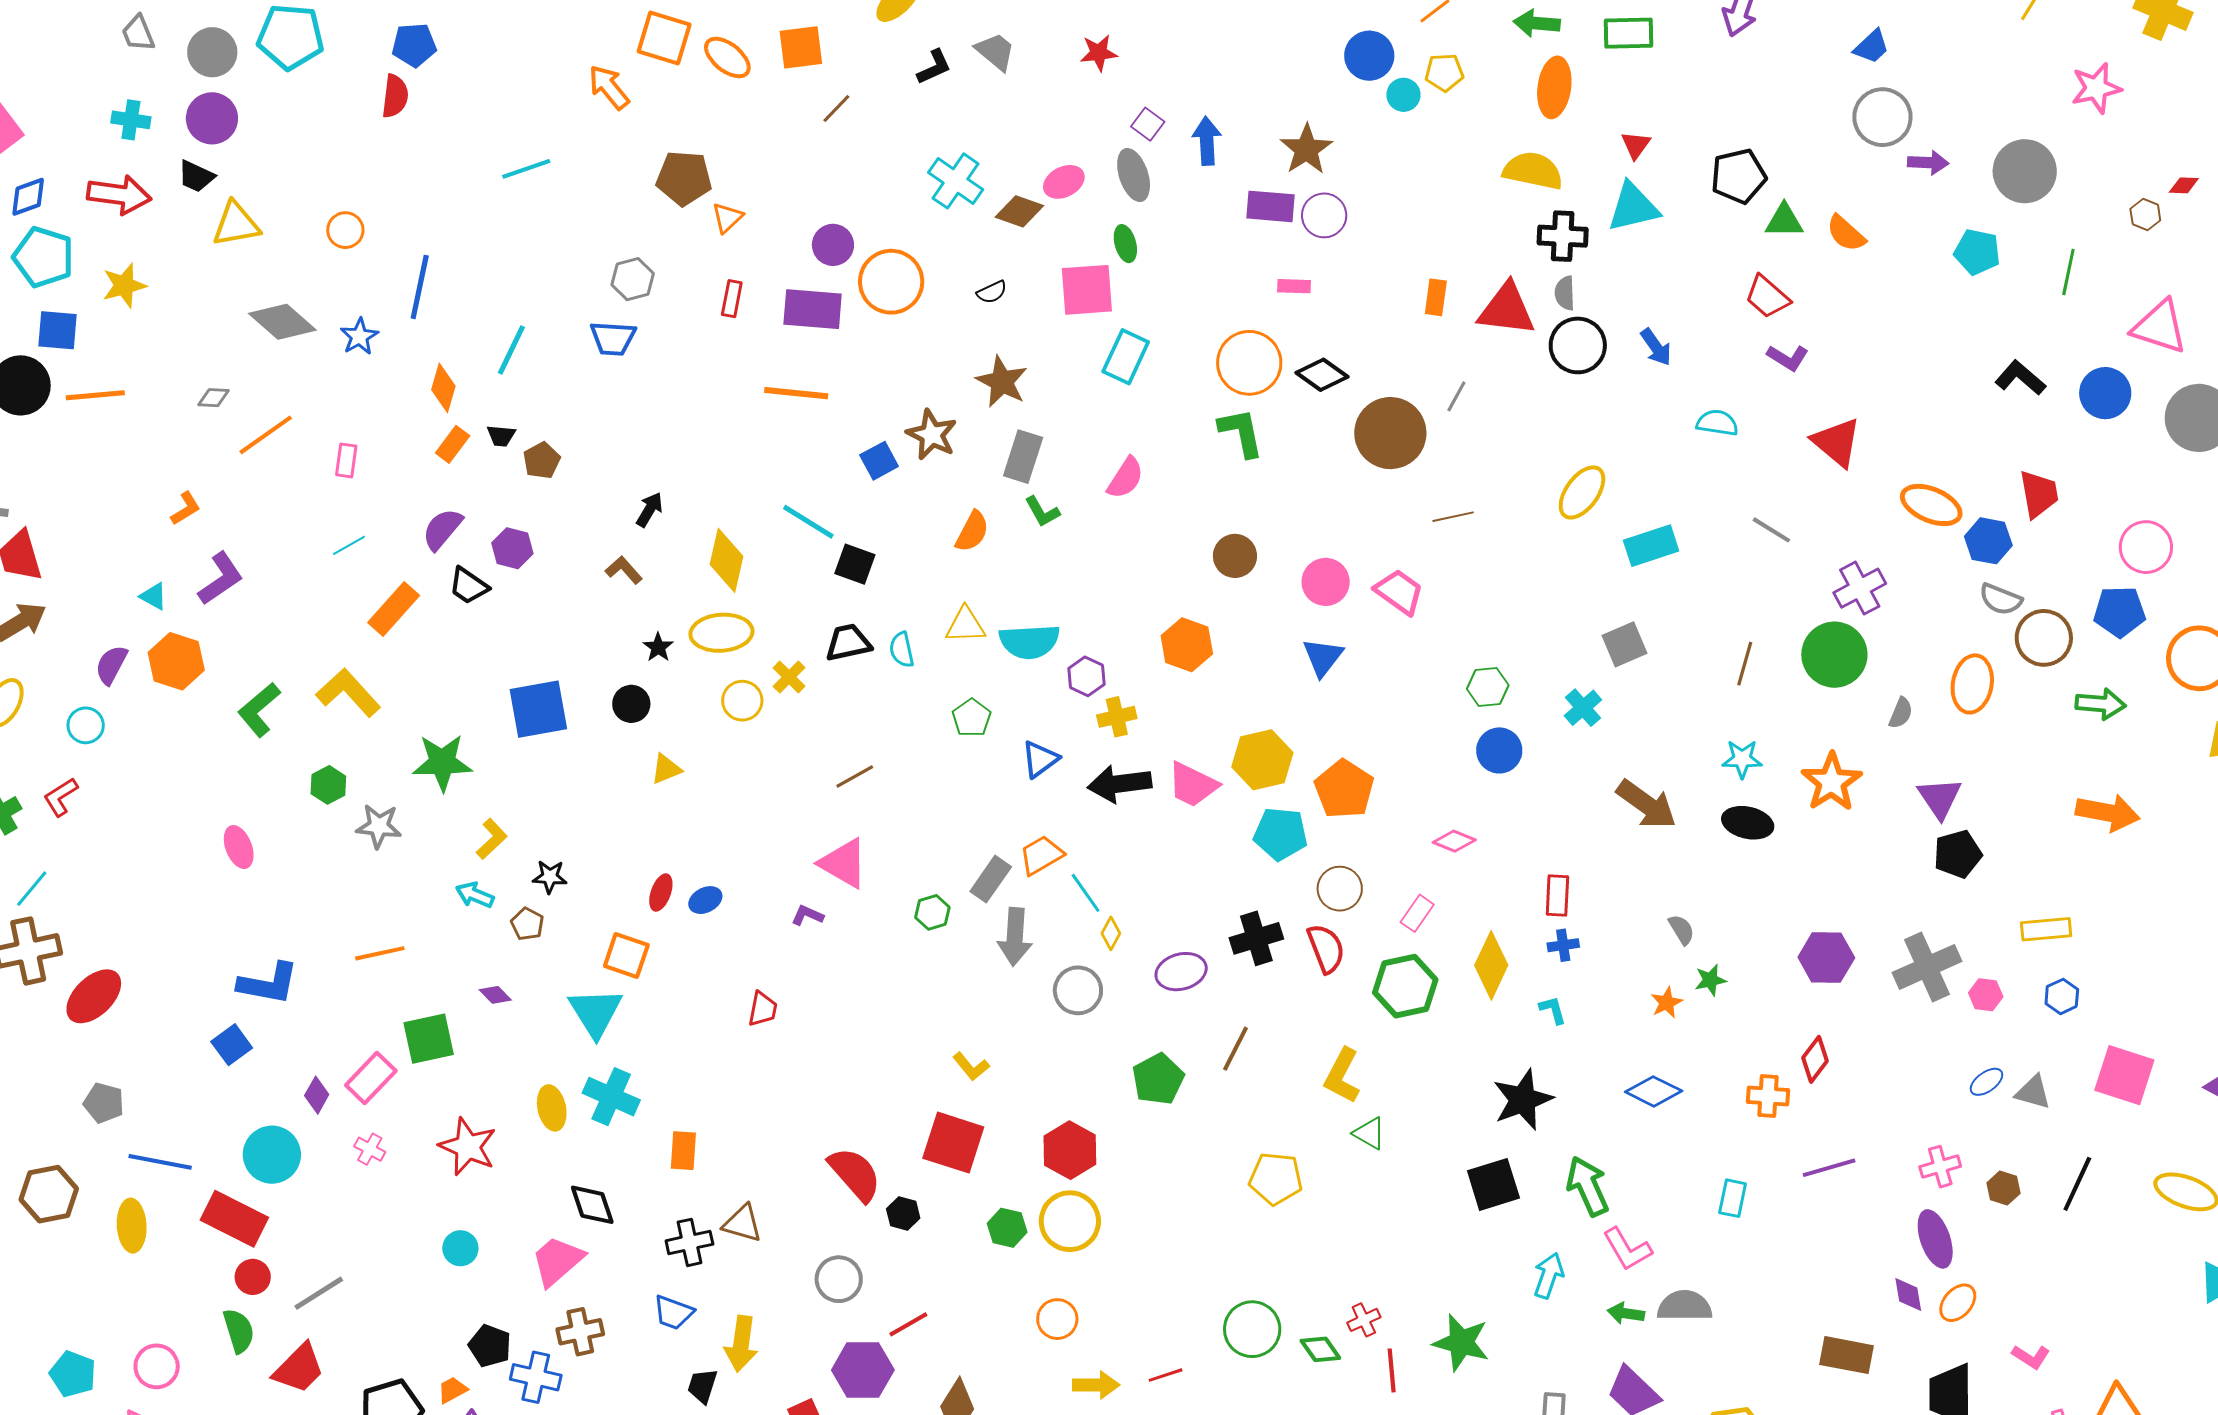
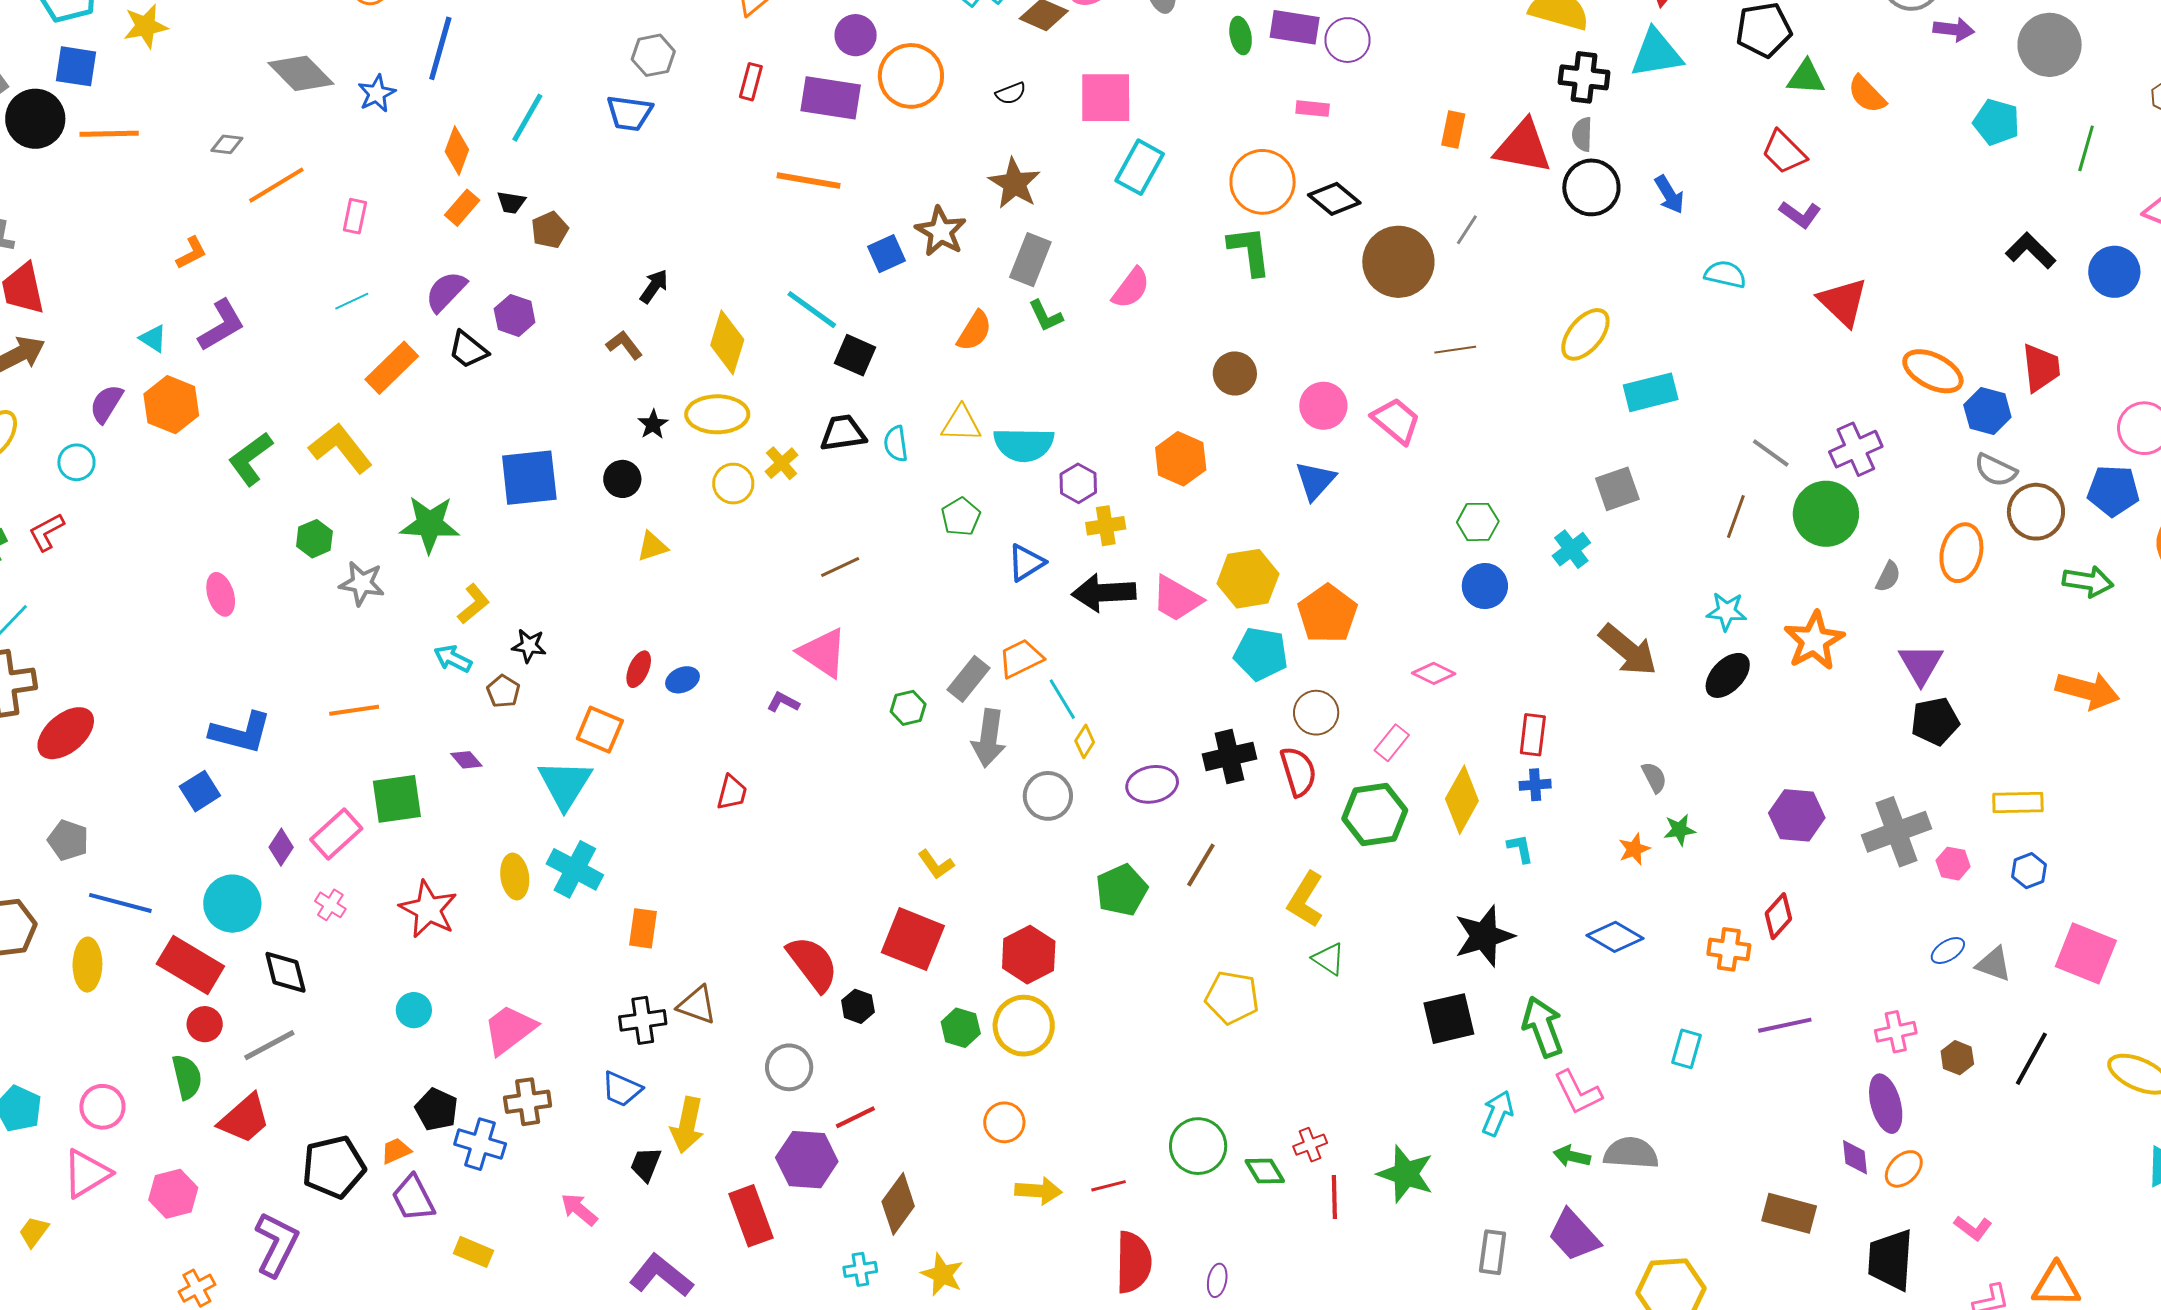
green ellipse: (1125, 244) -> (1241, 36), moved
gray line: (1771, 530) -> (1771, 453), moved
black ellipse: (1748, 823) -> (1728, 675), turned -63
black diamond: (592, 1205) -> (285, 972), moved

